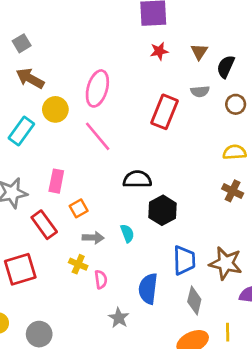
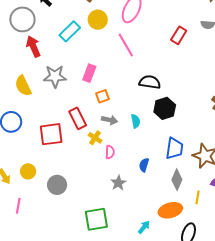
red rectangle: (165, 112) -> (179, 35), size x0.7
red rectangle: (44, 225) -> (78, 118), moved
blue semicircle: (148, 289) -> (144, 165), size x0.6
yellow line: (228, 332) -> (197, 197), moved

